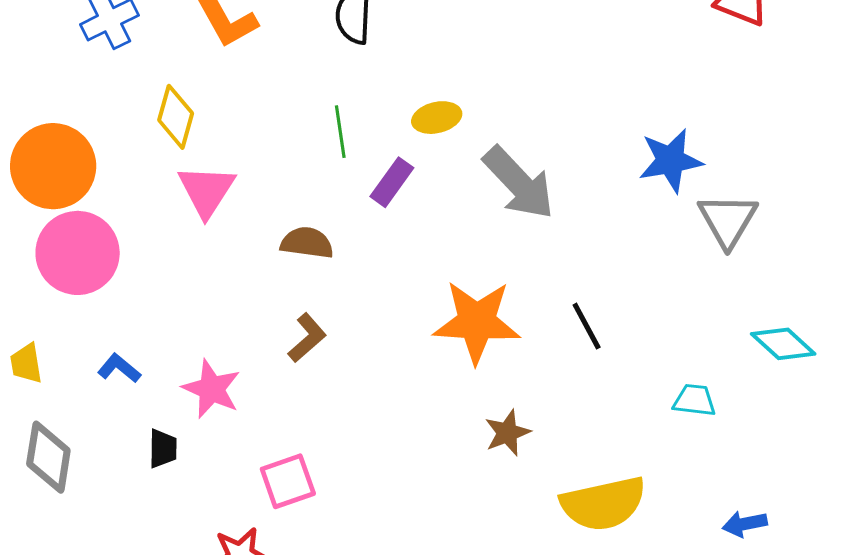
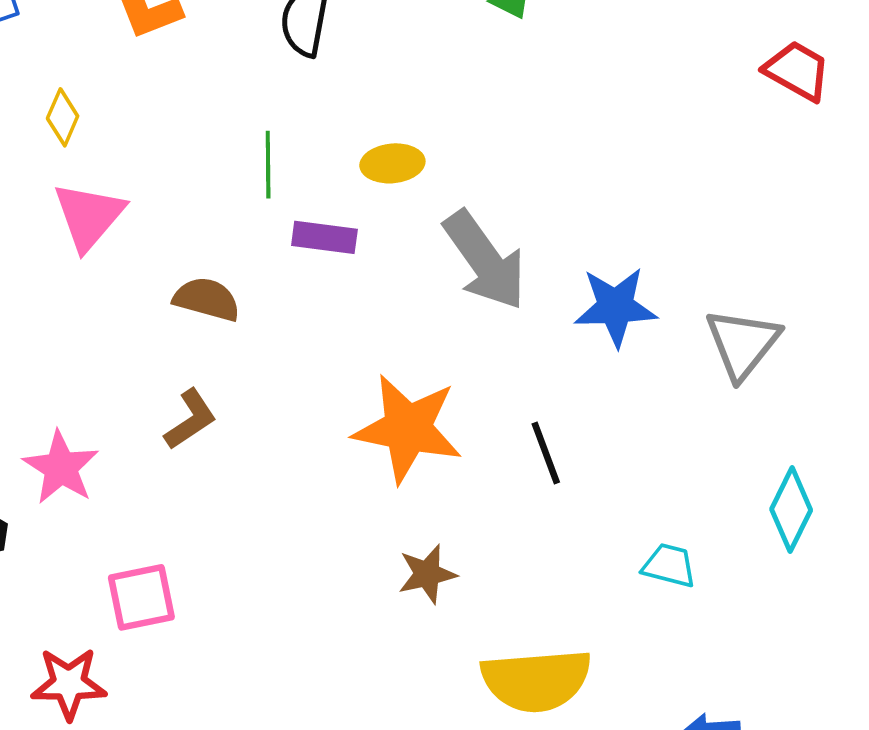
yellow diamond: (176, 117) -> (63, 117), size x0.7
blue star: (671, 160) -> (615, 307), moved
purple rectangle: (392, 182) -> (324, 237), turned 54
cyan diamond: (783, 344) -> (791, 510), turned 66

